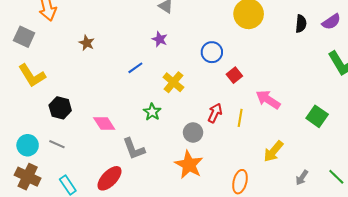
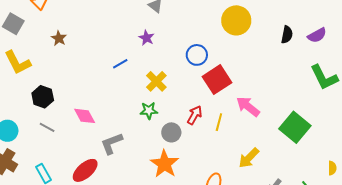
brown star: (87, 43) -> (59, 38), moved
red square: (234, 75) -> (217, 80), size x1.8
green star: (152, 112) -> (149, 111), moved, turned 30
green square: (317, 116) -> (295, 127), size x1.4
gray line: (57, 144) -> (47, 127), moved
gray L-shape: (134, 149) -> (112, 143), turned 85

